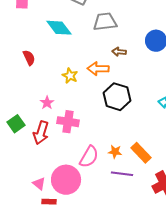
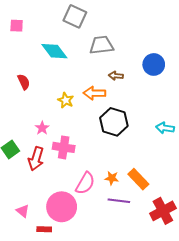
pink triangle: (39, 184) -> (23, 211), moved

